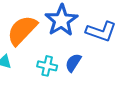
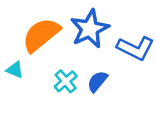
cyan cross: (47, 66) -> (66, 81), turned 30

